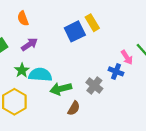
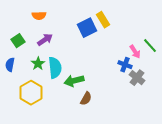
orange semicircle: (23, 18) -> (39, 16), turned -72
cyan semicircle: (40, 75) -> (55, 68), turned 80
gray cross: (94, 86) -> (137, 78), moved

